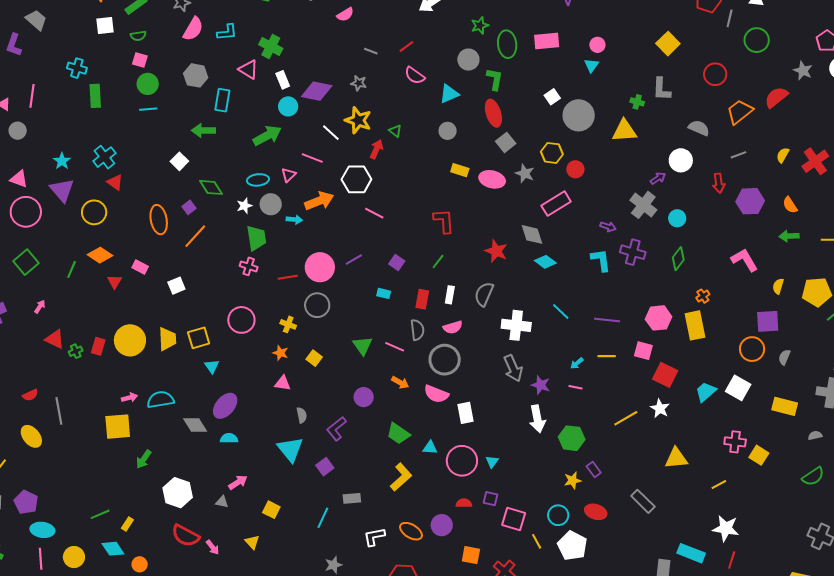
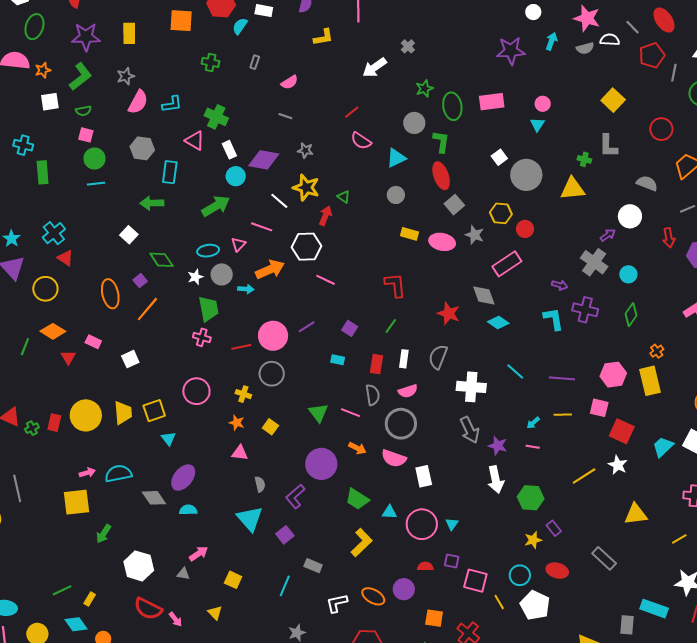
gray line: (371, 51) -> (285, 116), moved
purple circle: (364, 397) -> (321, 464), size x1.6
gray rectangle: (352, 498) -> (313, 566), turned 30

